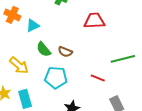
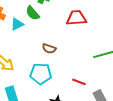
green semicircle: (44, 49) -> (33, 13), moved
red line: (98, 78) -> (79, 82), moved

